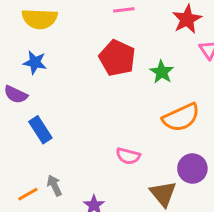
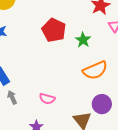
pink semicircle: (128, 156) -> (47, 99), moved
gray arrow: (54, 185) -> (12, 97), moved

